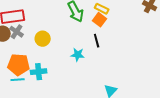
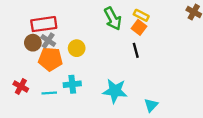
cyan star: (78, 55) -> (115, 91), moved, size x1.6
orange pentagon: (19, 65) -> (50, 59), moved

